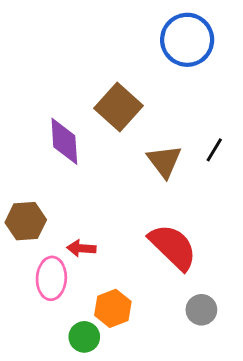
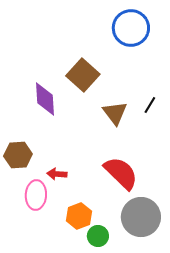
gray circle: (201, 310) -> (141, 217), size x1.8
green circle: (84, 337) -> (98, 236), moved

